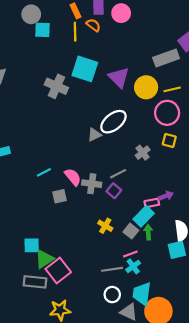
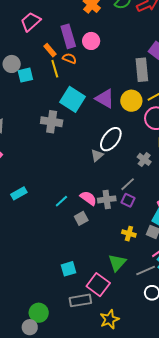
gray rectangle: (166, 58) -> (142, 70), turned -60
cyan square: (85, 69) -> (73, 99), turned 30
green triangle: (44, 259) -> (117, 263), moved

